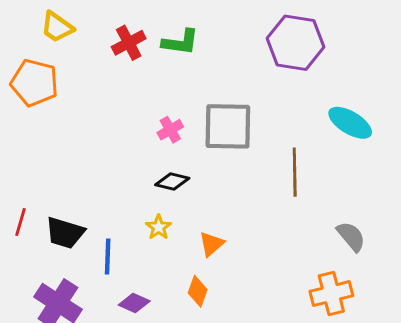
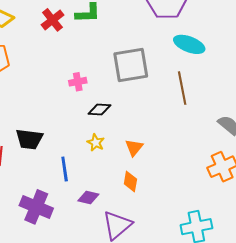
cyan ellipse: (350, 123) -> (189, 44), moved
pink cross: (170, 130) -> (78, 82), moved, turned 30
black trapezoid: (65, 233) -> (29, 139), moved

